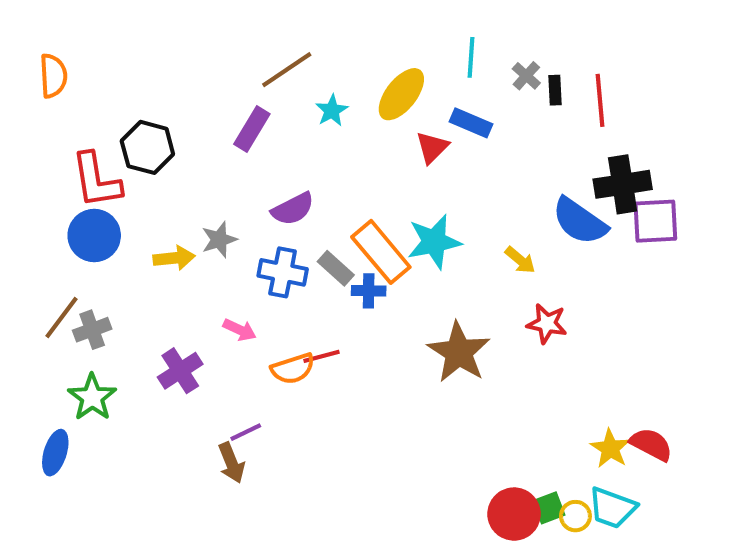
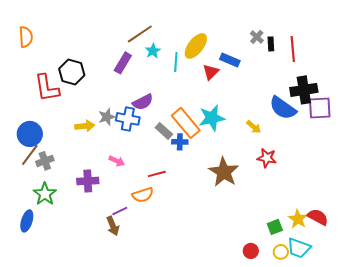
cyan line: (471, 57) -> (176, 62), moved
cyan star: (332, 111) -> (153, 51), moved
blue circle: (94, 236) -> (30, 134), moved
blue cross: (283, 272) -> (128, 119), moved
orange semicircle: (293, 369) -> (143, 195), moved
purple cross: (180, 371) -> (88, 181), turned 30
green square: (549, 508) -> (275, 227), moved
red circle: (514, 514) -> (251, 251), size x0.6

